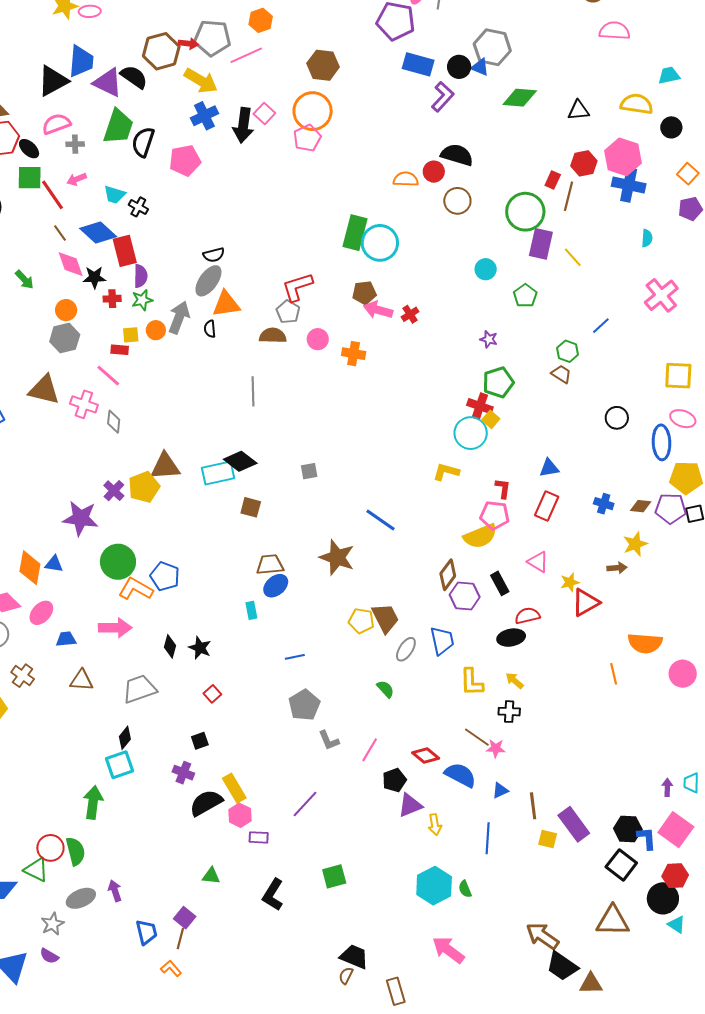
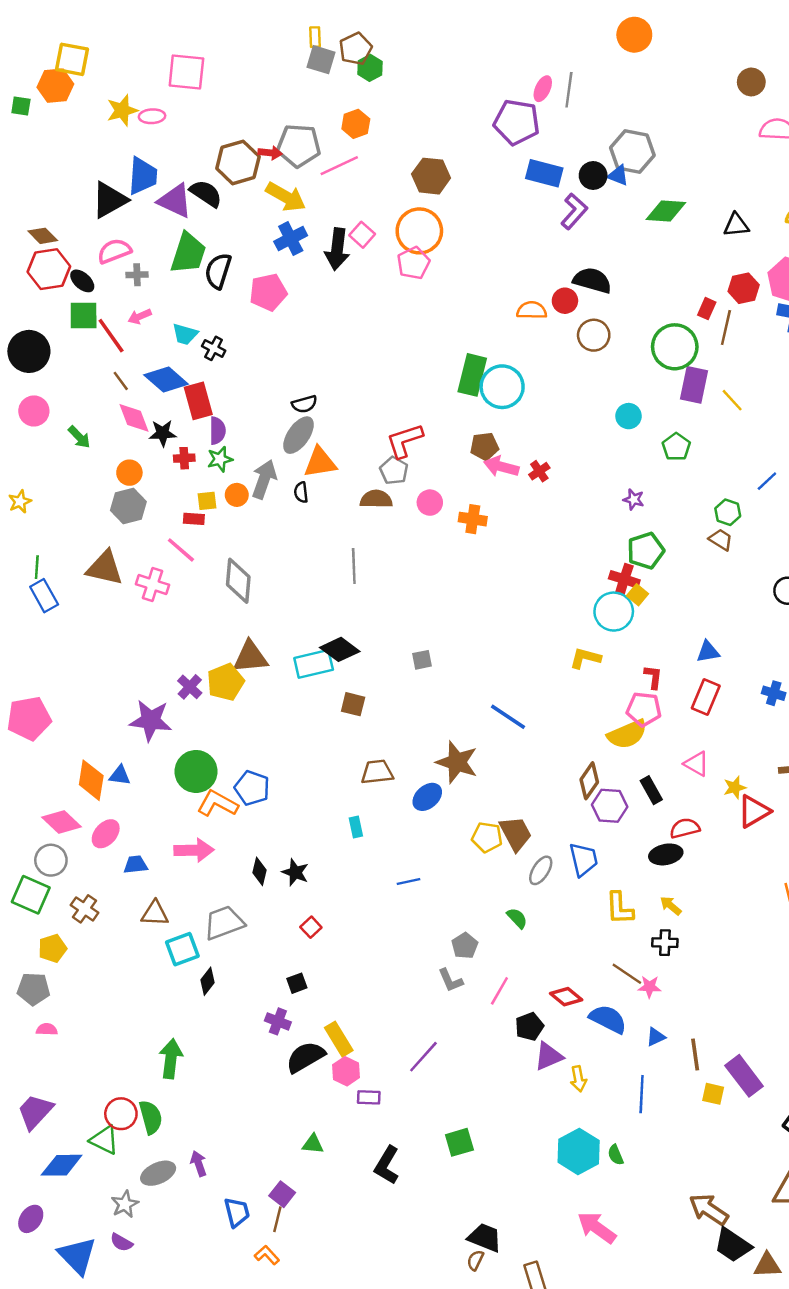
gray diamond: (114, 422) -> (238, 581), moved, size x1.6
blue ellipse: (276, 586) -> (427, 797), moved
gray pentagon: (304, 705) -> (465, 946), moved, size x0.7
cyan square: (120, 765) -> (182, 949), moved

